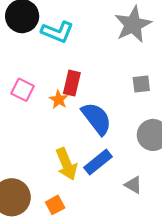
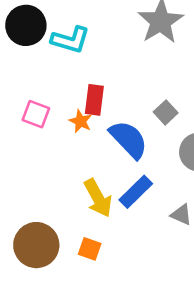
gray square: (141, 84) -> (166, 112), moved, turned -30
orange square: (55, 205) -> (90, 249), turned -36

